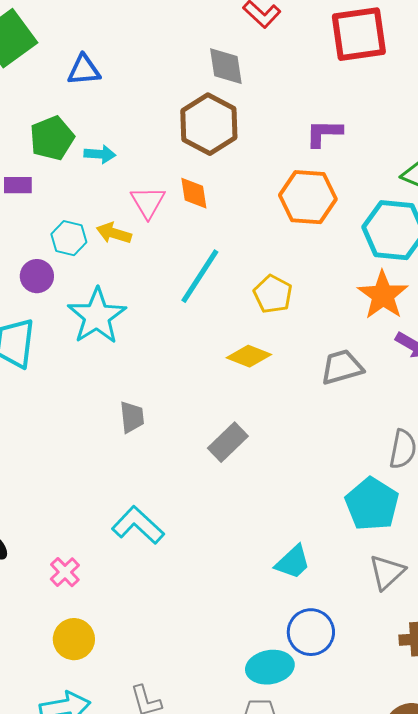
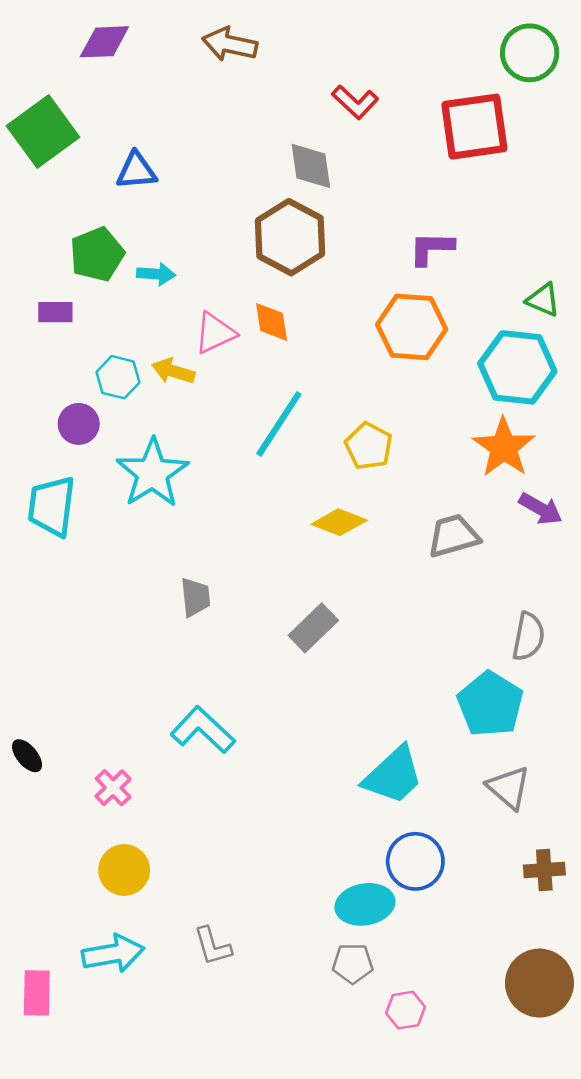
pink triangle: (148, 202) -> (215, 333), turned 36
cyan trapezoid: (293, 562) -> (393, 775), size x1.4
gray triangle: (387, 572) -> (509, 788), turned -36

